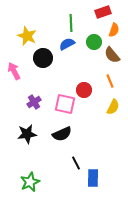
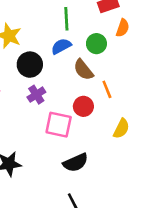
brown semicircle: (112, 55) -> (83, 70), moved
orange line: (110, 81) -> (107, 89), moved
purple cross: (34, 102) -> (36, 95), moved
black semicircle: (62, 134) -> (76, 163), moved

